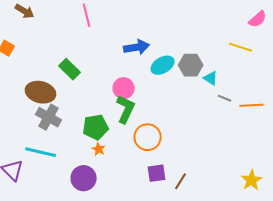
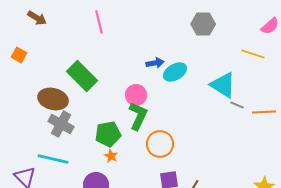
blue arrow: (137, 47) -> (155, 63), moved, size x0.7
gray hexagon: (191, 65) -> (203, 24), moved
green rectangle: (70, 69) -> (82, 76), size x1.4
cyan triangle: (211, 78) -> (223, 85), size x1.8

